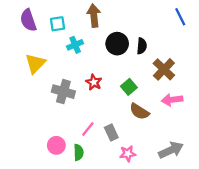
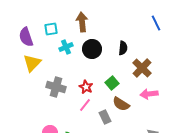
purple semicircle: (28, 20) -> (26, 37), moved
black circle: (117, 44) -> (92, 49), moved
red star: (94, 82) -> (86, 87), moved
pink line: (88, 129) -> (85, 105), moved
gray rectangle: (111, 132) -> (105, 117), moved

